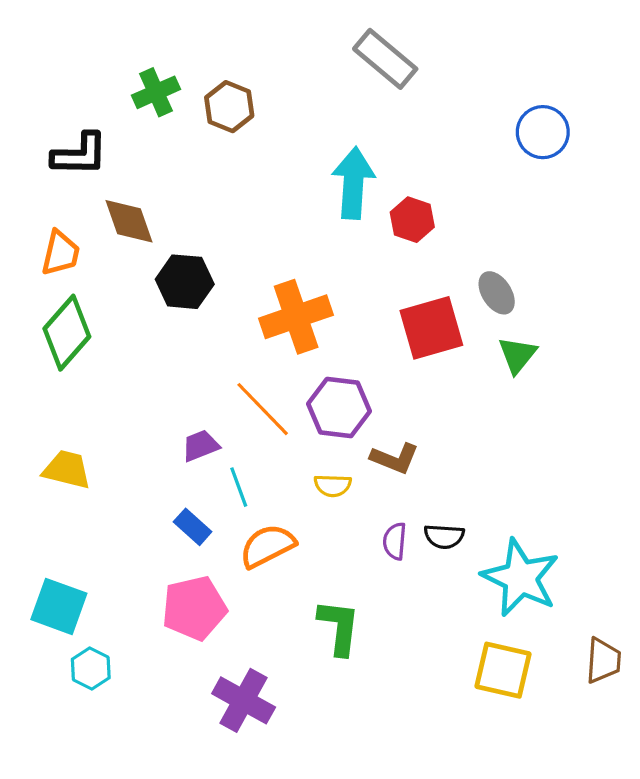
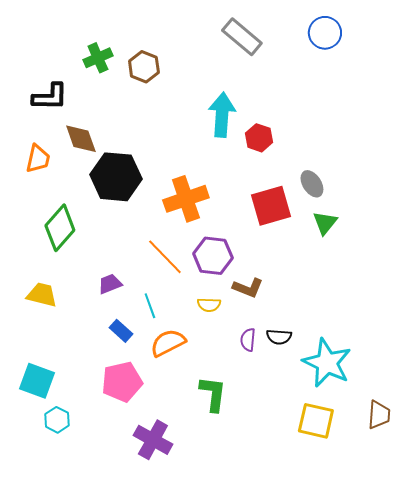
blue circle: (543, 132) -> (325, 33), moved
black hexagon: (185, 282) -> (116, 177), size x1.4
green diamond: (67, 333) -> (60, 228), moved
purple trapezoid: (201, 446) -> (110, 284), moved

